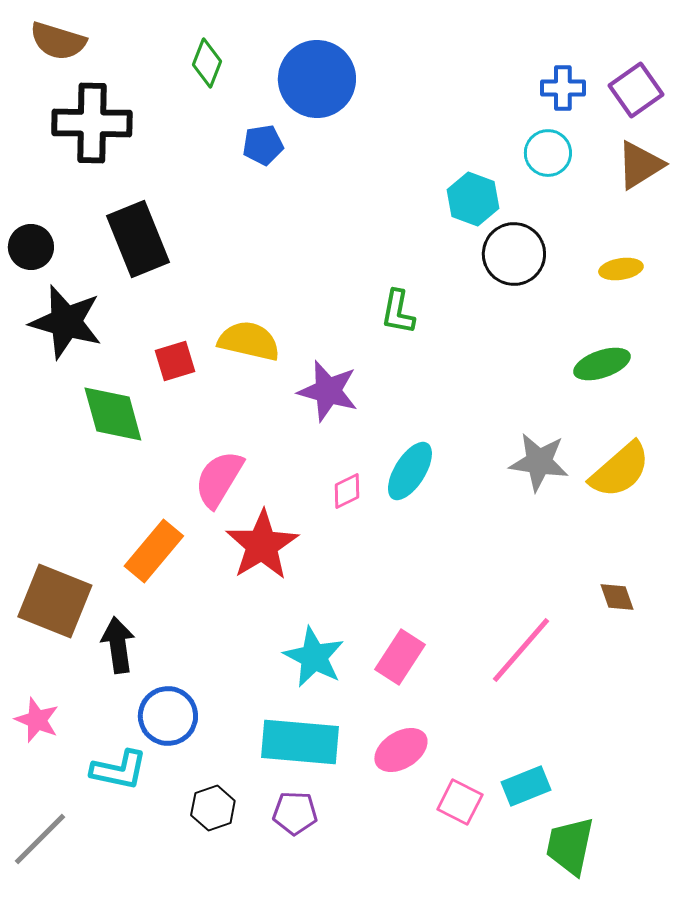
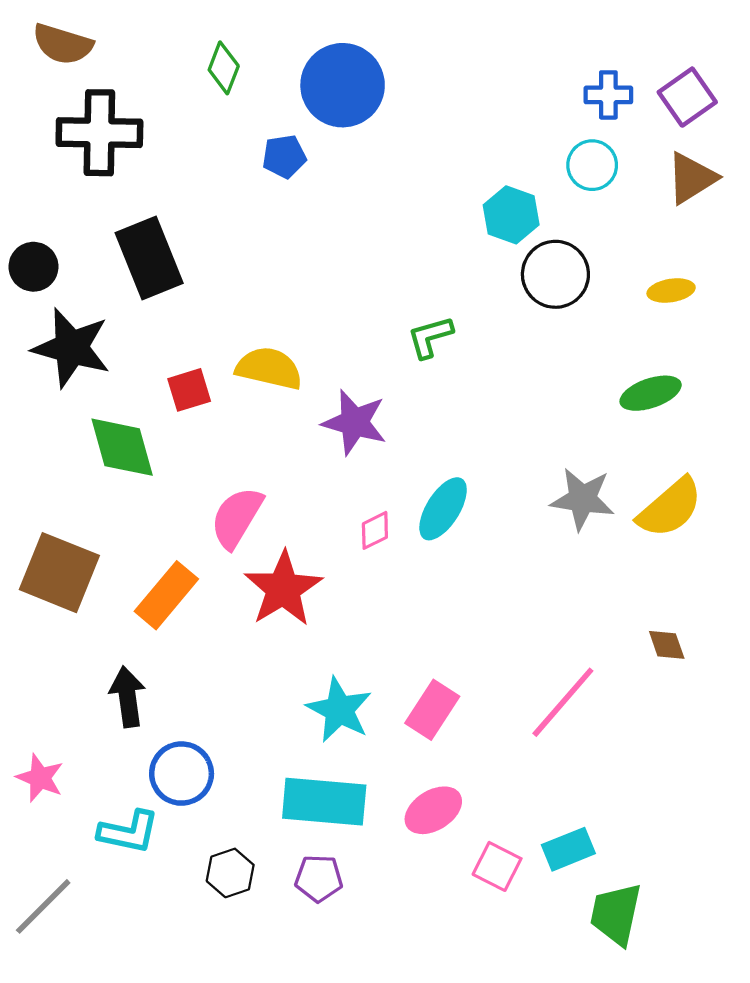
green L-shape: (398, 312) -> (430, 337), turned 63
brown square: (55, 601) -> (59, 573), moved

